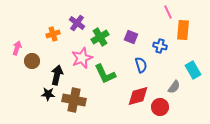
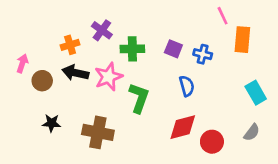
green cross: (100, 37) -> (132, 49), turned 30
blue cross: (160, 46) -> (203, 54), moved
green L-shape: (105, 74) -> (139, 98), turned -135
black arrow: (57, 75) -> (75, 73), moved, turned -90
gray semicircle: (174, 87) -> (252, 132), moved
black star: (48, 94) -> (51, 123), moved

